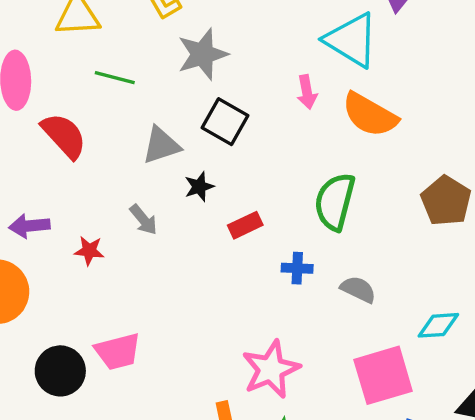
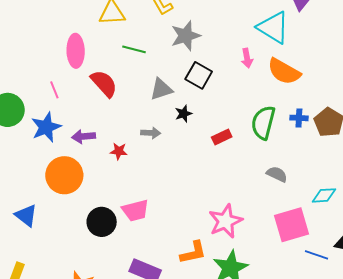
gray arrow: (143, 220) -> (151, 133), turned -48
red rectangle: (245, 225) -> (222, 137), moved
blue cross: (297, 268) -> (299, 118), moved

